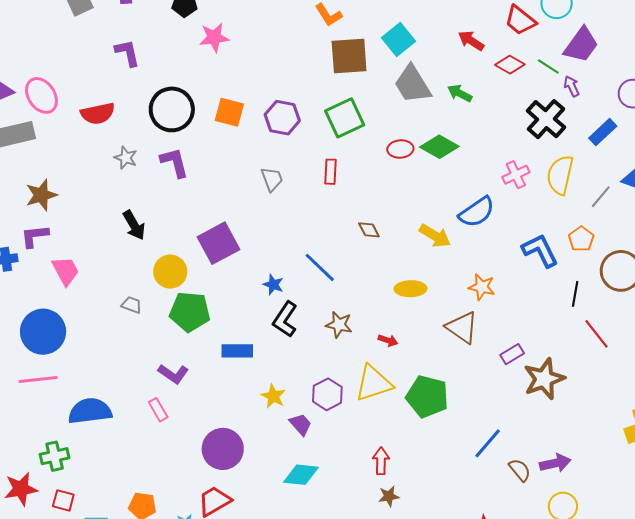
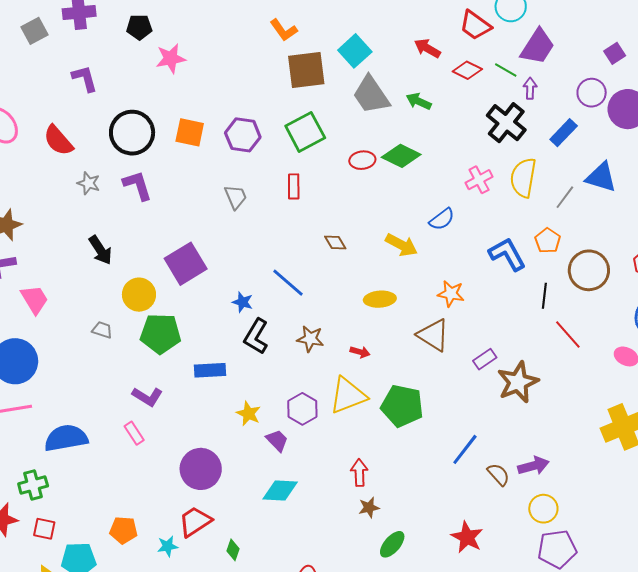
purple arrow: (572, 86) -> (530, 88), turned 30
red semicircle: (98, 113) -> (58, 140), turned 64
blue semicircle: (477, 212) -> (442, 219), size x0.7

